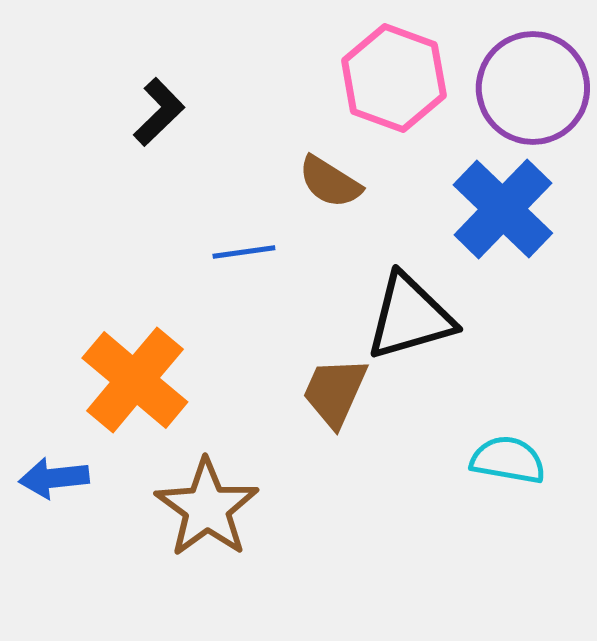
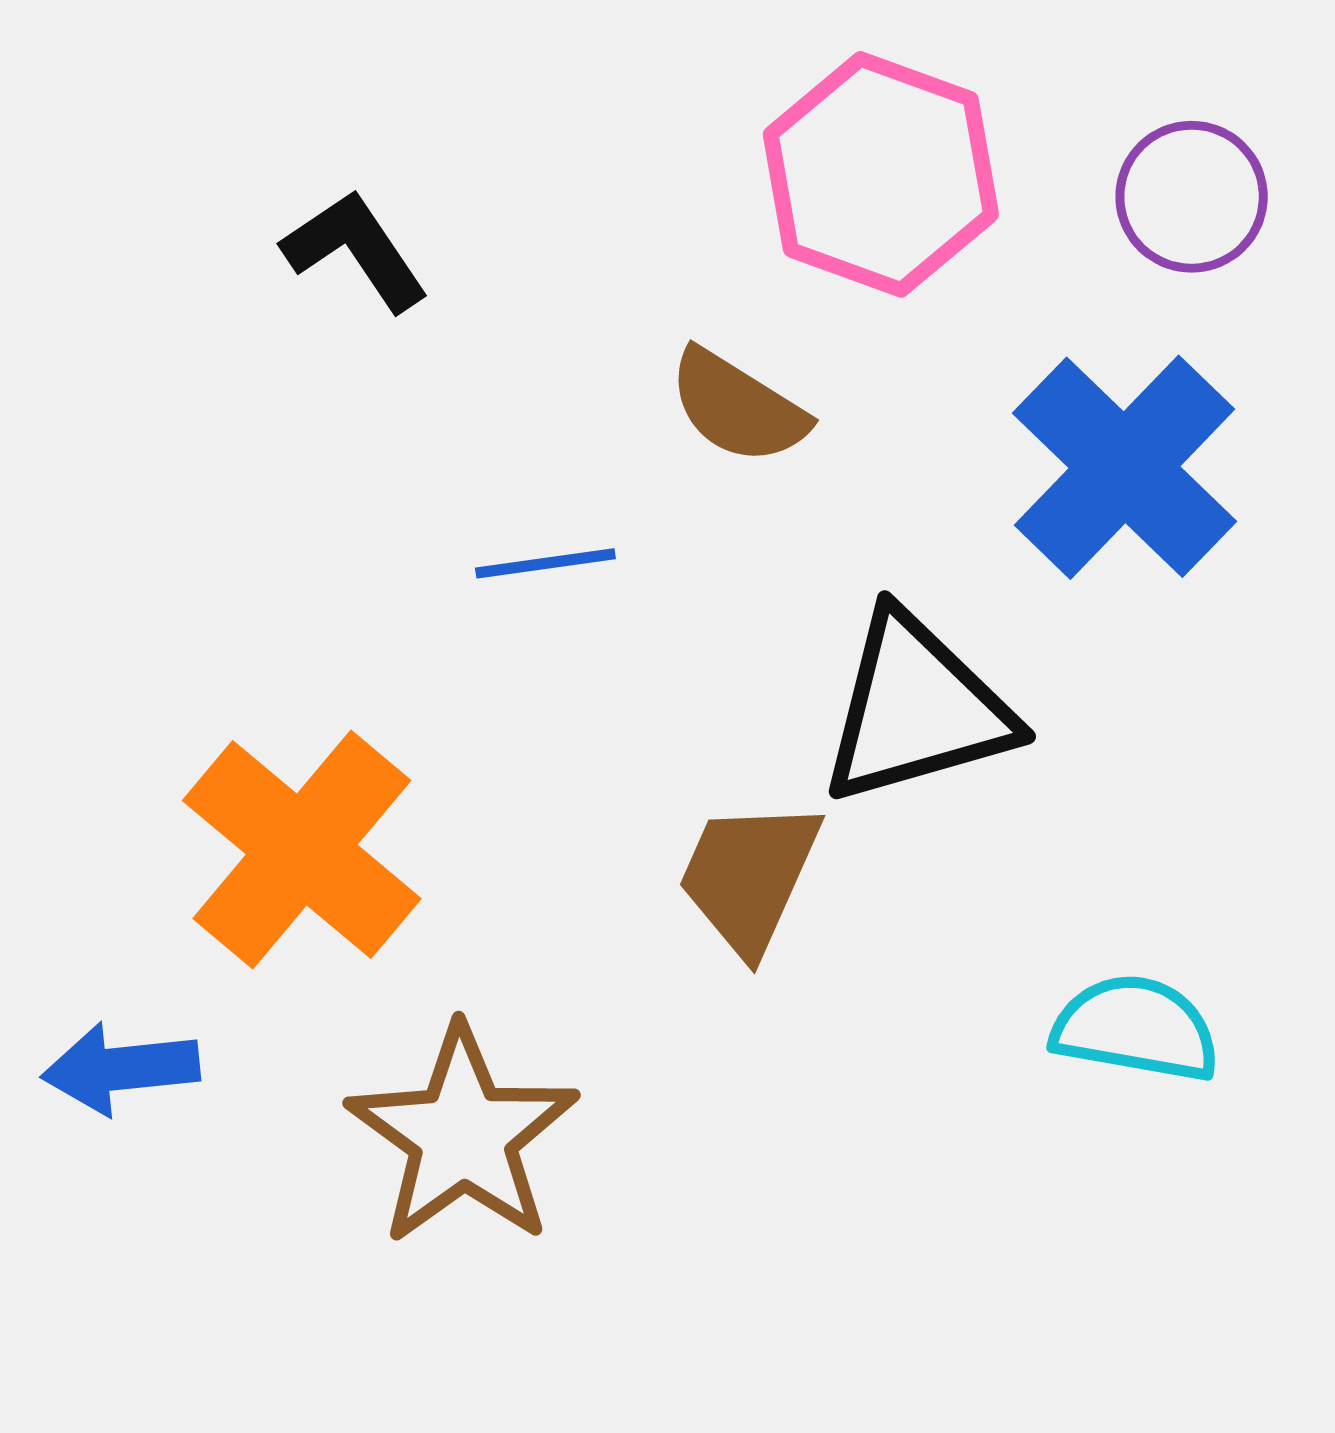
purple circle: (533, 88) -> (1192, 197), size x0.6
black L-shape: (159, 112) -> (355, 250), turned -80

